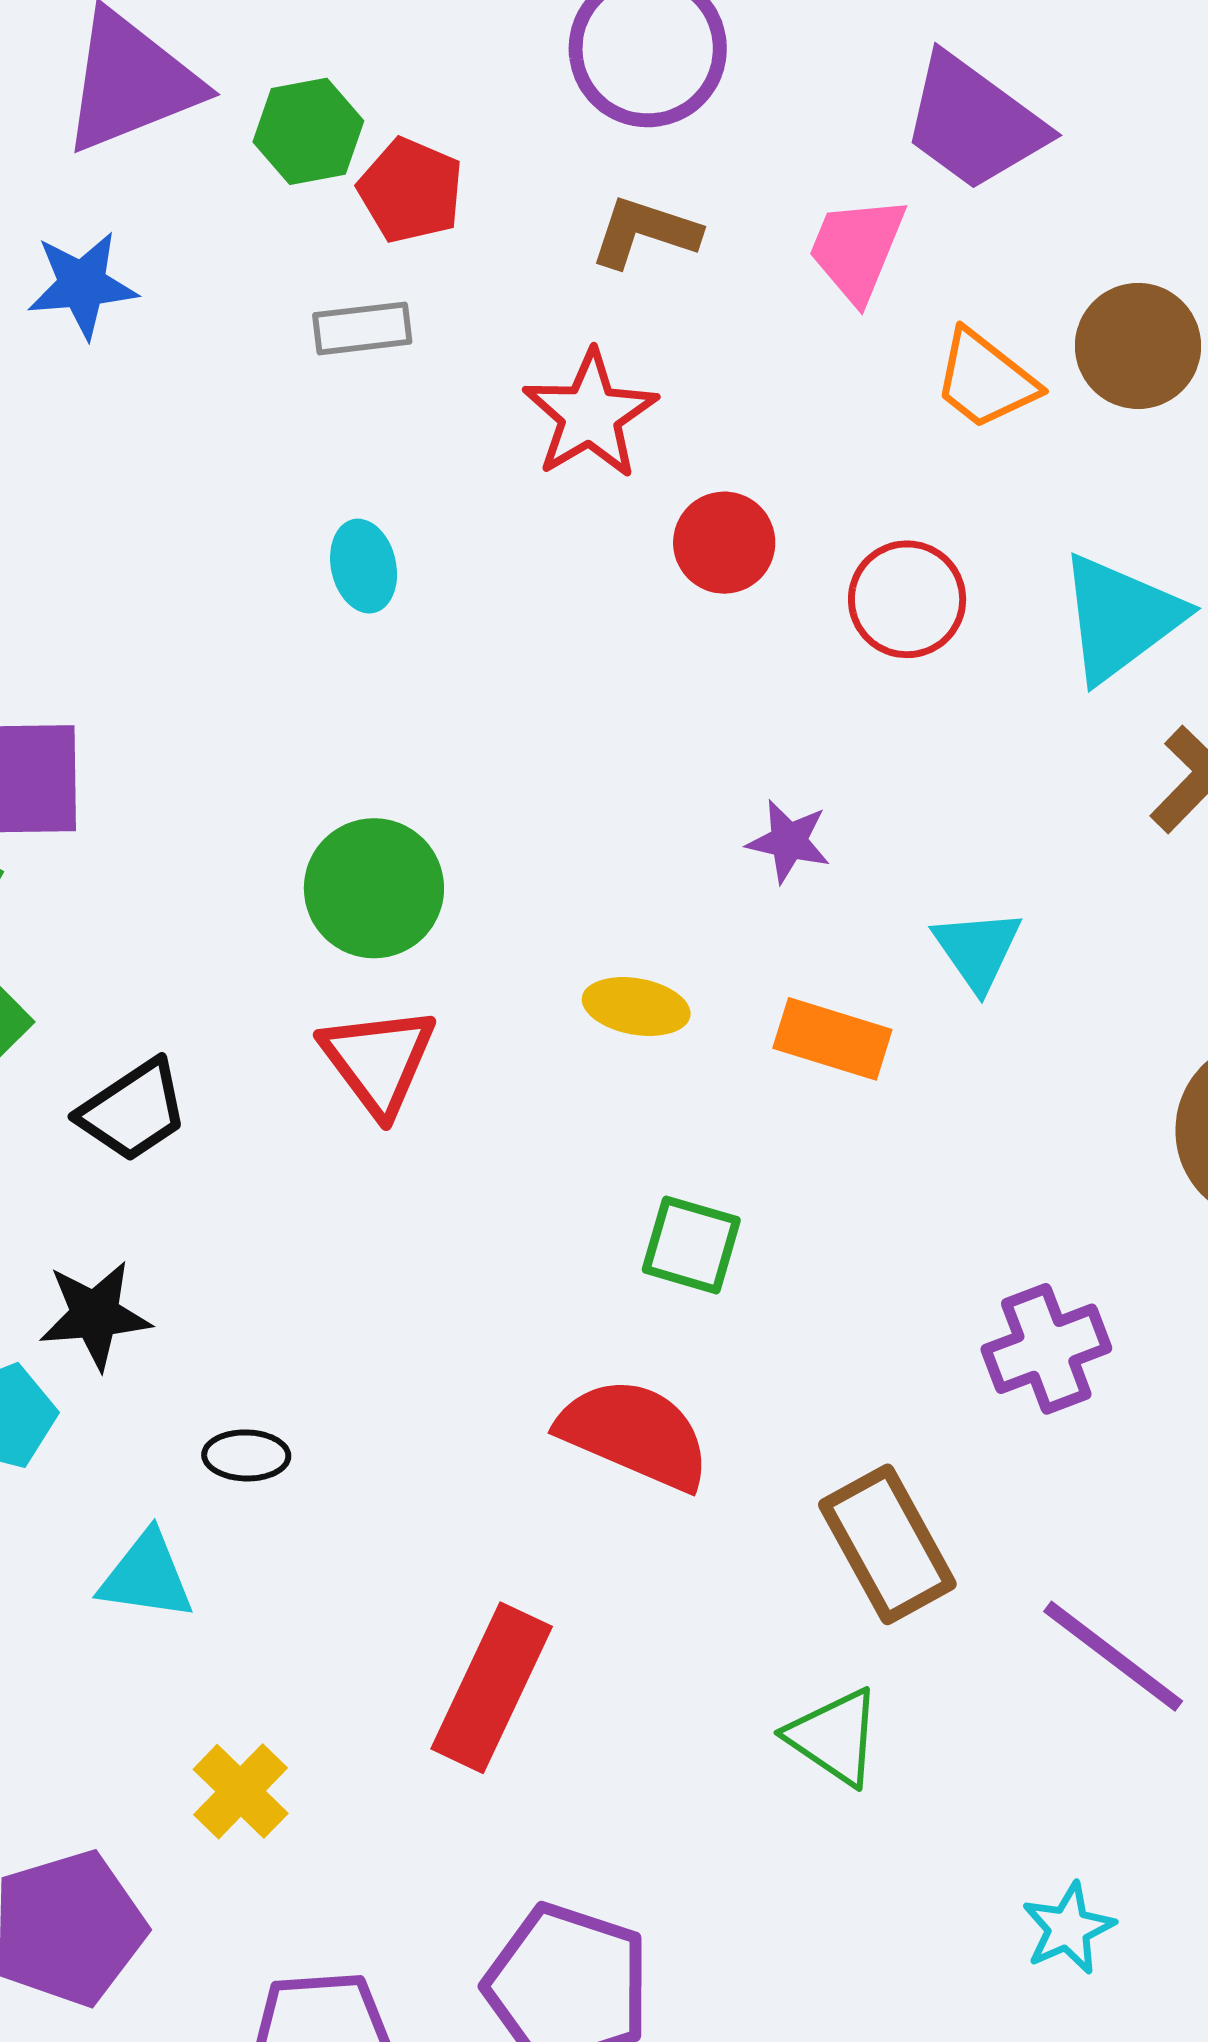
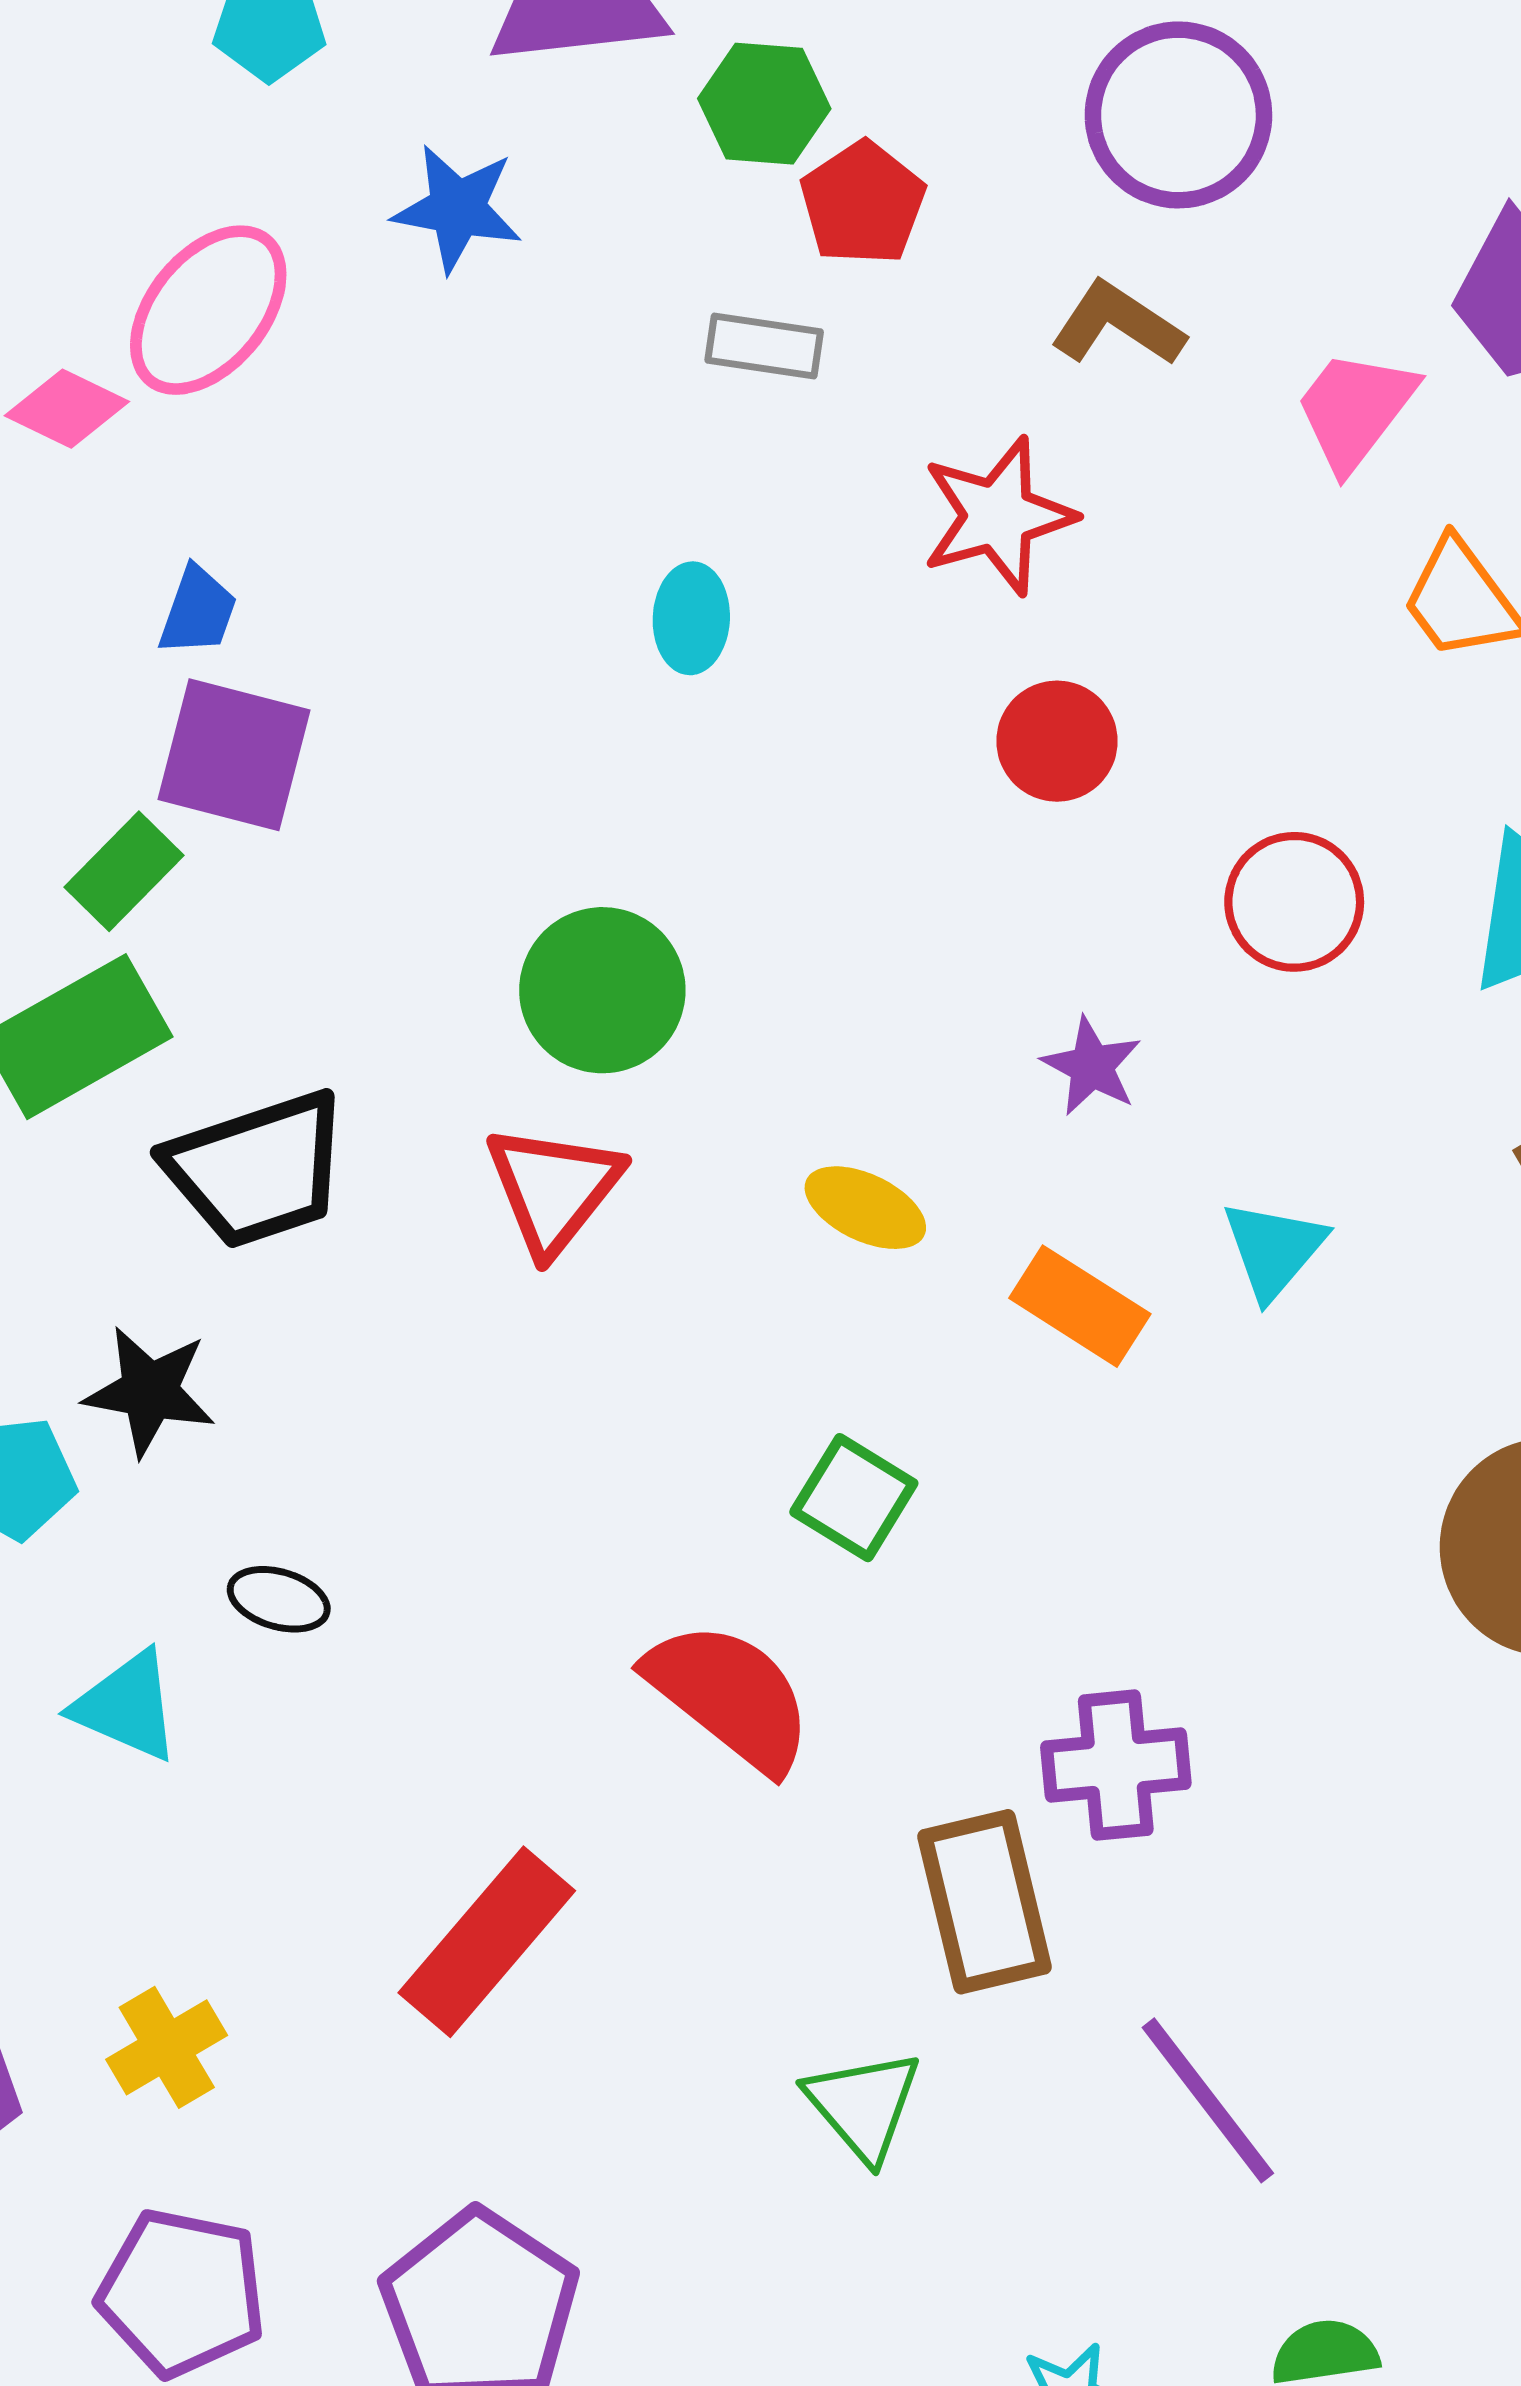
red circle: (724, 543) -> (1057, 741), moved
red circle: (907, 599) -> (1294, 902), moved
black trapezoid: (133, 1111) -> (257, 1169), size x1.4
purple cross: (1046, 1349) -> (1116, 1765), moved
yellow cross: (241, 1791) -> (167, 2047), moved

